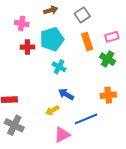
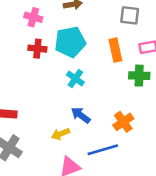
gray square: (82, 15) -> (130, 15), moved, turned 35
green cross: (108, 59) -> (139, 76), turned -35
orange cross: (108, 95) -> (123, 122), moved, turned -35

